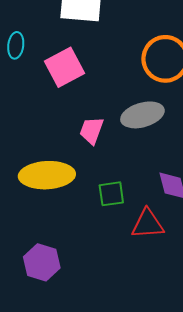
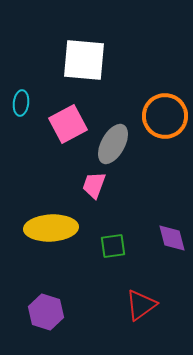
gray ellipse: (142, 115) -> (113, 144), moved, turned -45
red triangle: (148, 224) -> (141, 305), moved, turned -32

